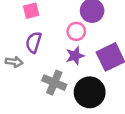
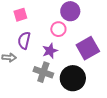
purple star: (75, 56) -> (50, 51), moved

